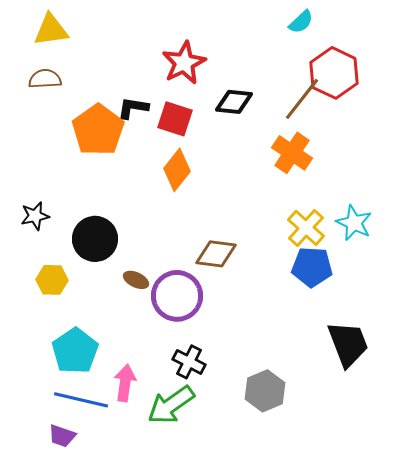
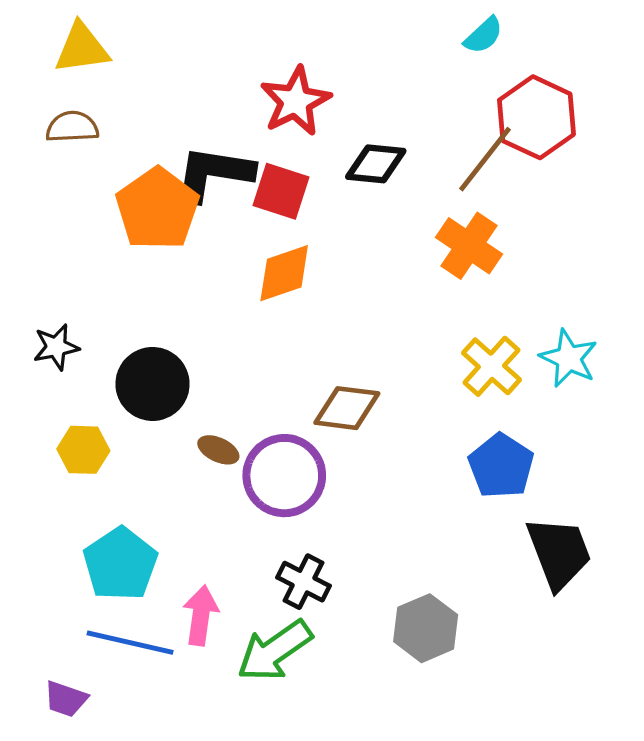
black L-shape: (133, 108) -> (214, 174), size x1.6
orange diamond: (177, 170) -> (284, 273), turned 33
blue pentagon: (312, 267) -> (501, 466), moved, turned 30
purple trapezoid: (62, 436) -> (66, 699), moved

